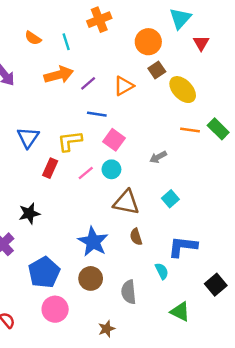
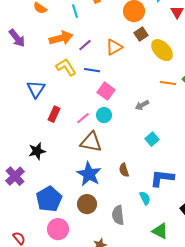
cyan line: (66, 42) -> (75, 11), moved
yellow L-shape: (70, 141) -> (66, 67), moved, turned 65
brown triangle: (126, 202) -> (91, 142), moved

